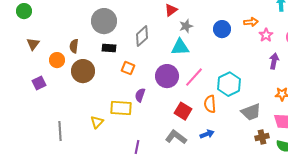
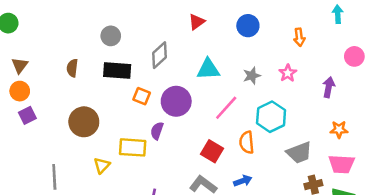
gray circle: (104, 21) -> (111, 36), size x0.6
orange arrow: (251, 22) -> (299, 37), turned 88
gray star: (186, 26) -> (252, 76), moved
blue circle: (222, 29) -> (248, 26), moved
pink star: (266, 35) -> (288, 73), moved
black rectangle: (109, 48) -> (117, 71), size x1.5
orange circle: (57, 60) -> (20, 91), moved
brown circle: (83, 71) -> (84, 122), moved
purple circle: (167, 76) -> (176, 101), moved

